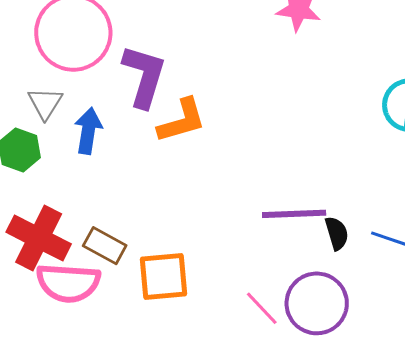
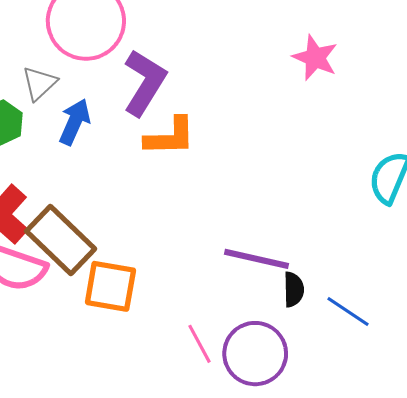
brown rectangle: (105, 246) -> (61, 240), size x1.6

